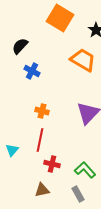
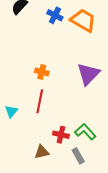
blue cross: (32, 71) -> (55, 15), moved
red cross: (52, 164) -> (61, 135), moved

